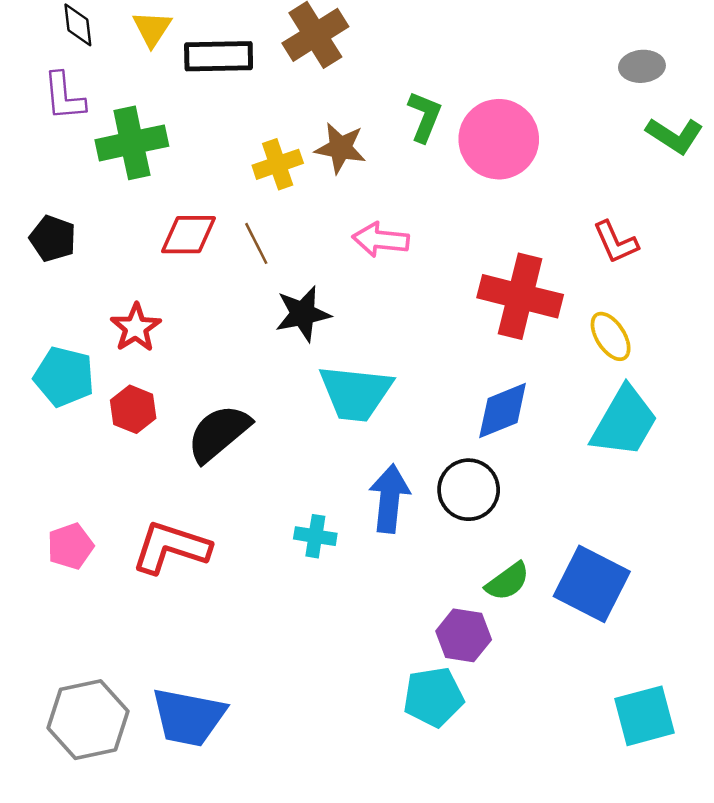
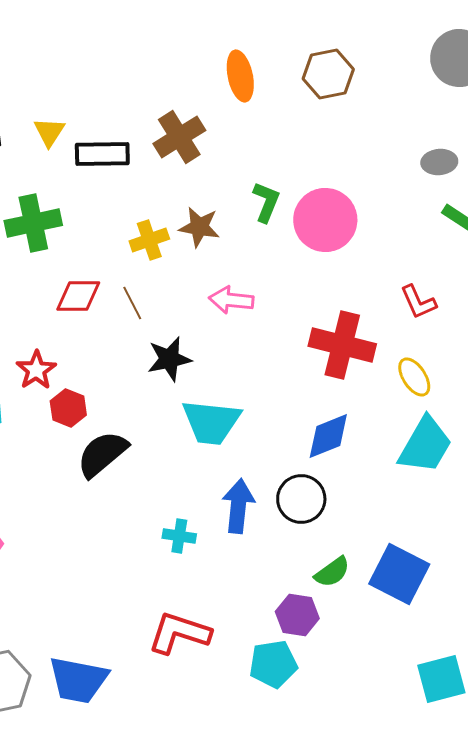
red hexagon: (133, 409) -> (68, 408), moved
red L-shape: (171, 547) -> (179, 633), moved

